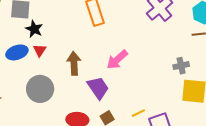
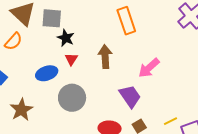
blue ellipse: (17, 52) -> (47, 73), moved
brown arrow: (74, 63) -> (105, 57), moved

